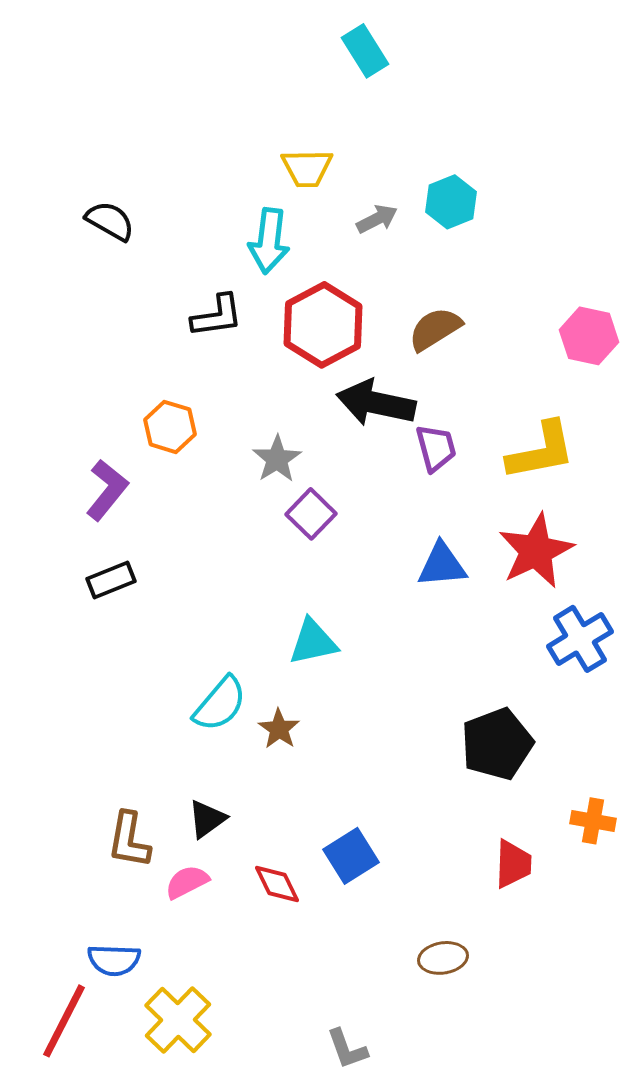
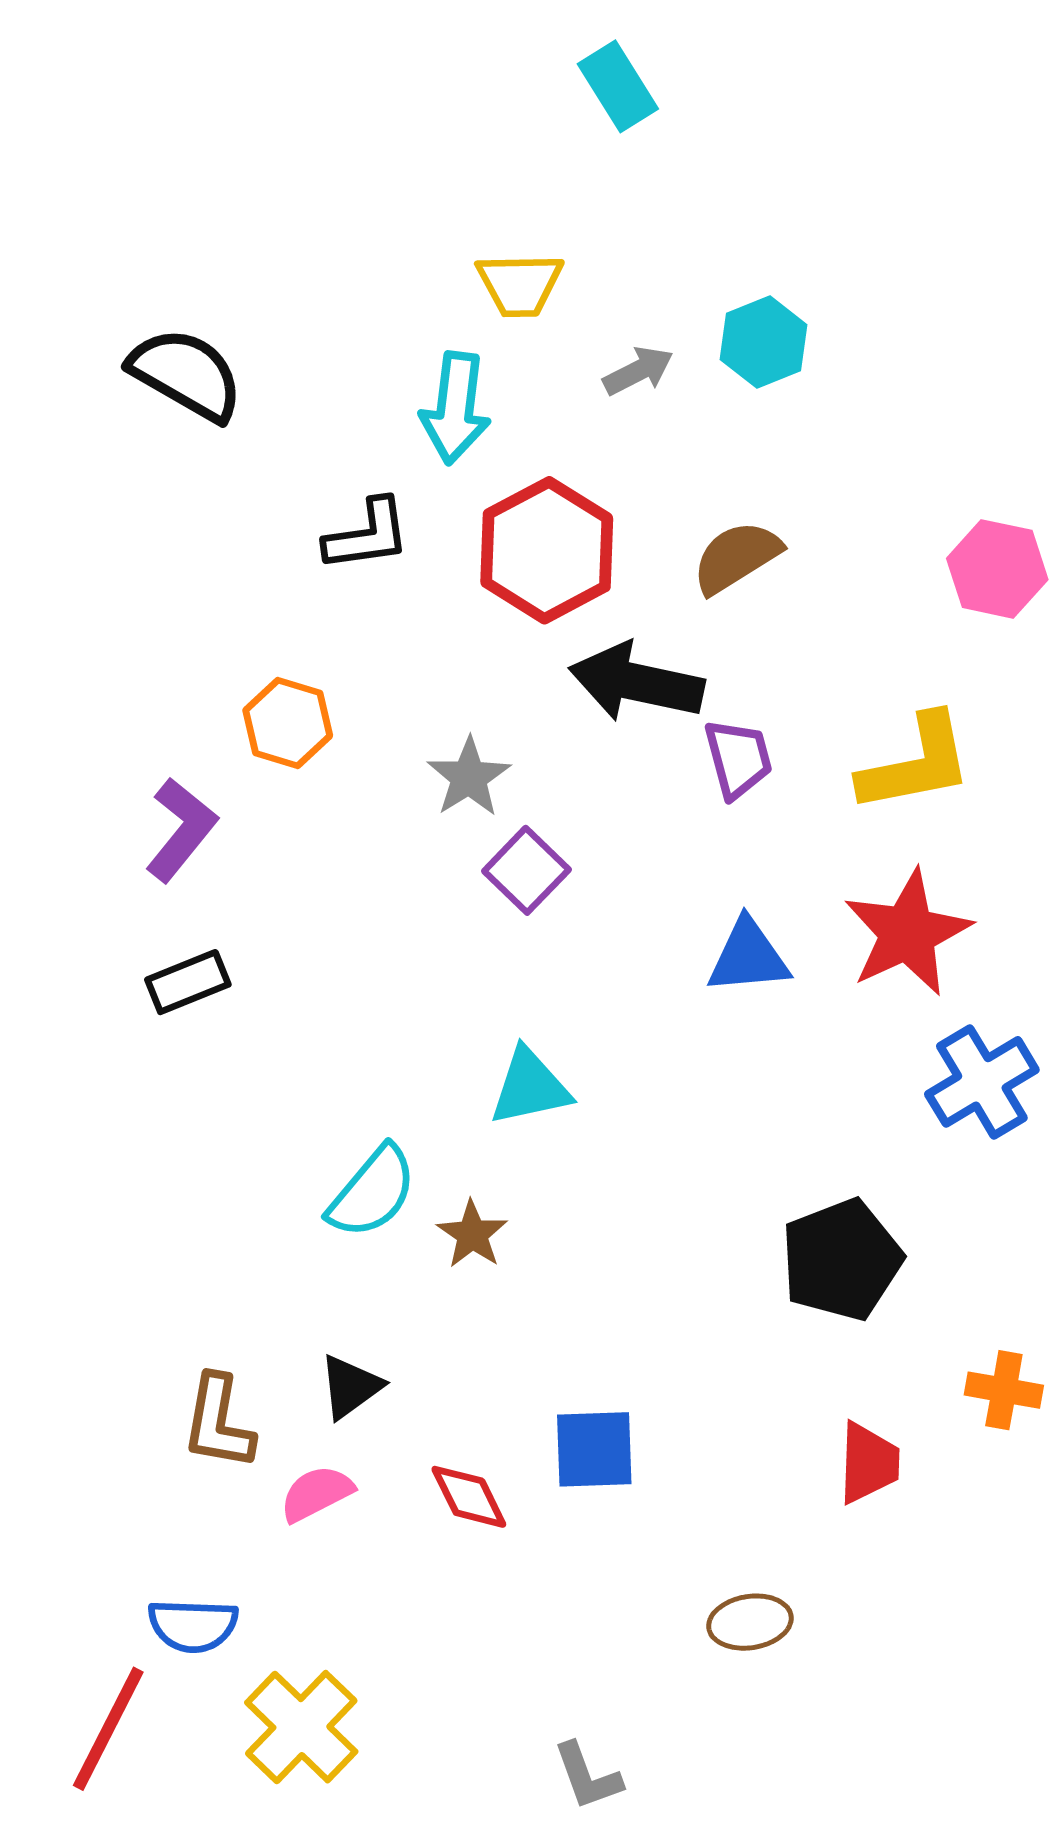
black semicircle: (110, 221) -> (186, 374), size x1.4
blue square: (351, 856) -> (594, 1449), turned 30

